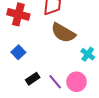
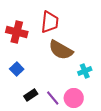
cyan cross: (88, 54) -> (85, 71), turned 32

